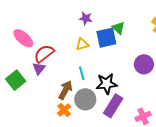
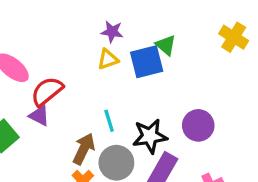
yellow triangle: (82, 44) -> (108, 59), moved
purple circle: (144, 64) -> (198, 125), moved
purple triangle: (39, 69) -> (39, 116), turned -40

